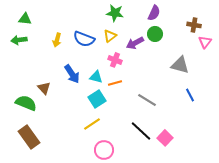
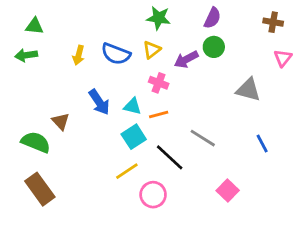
brown cross: (194, 25) -> (273, 22), moved
blue line: (190, 95) -> (262, 144), moved
black line: (141, 131) -> (170, 157), moved
pink circle: (104, 150) -> (153, 195), moved

